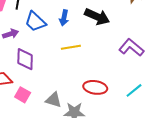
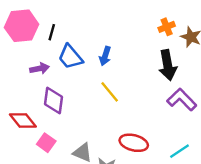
black arrow: (97, 17) -> (168, 65), moved, turned 50
yellow line: (71, 47) -> (110, 92), turned 54

